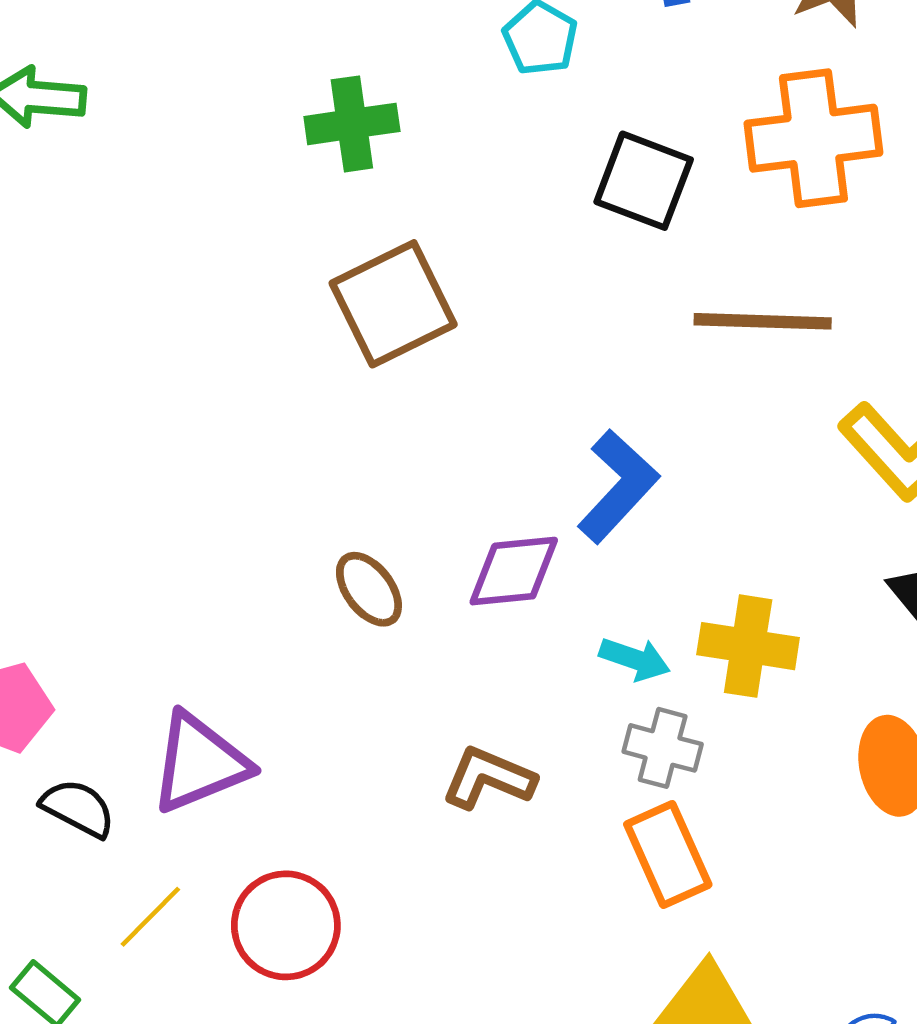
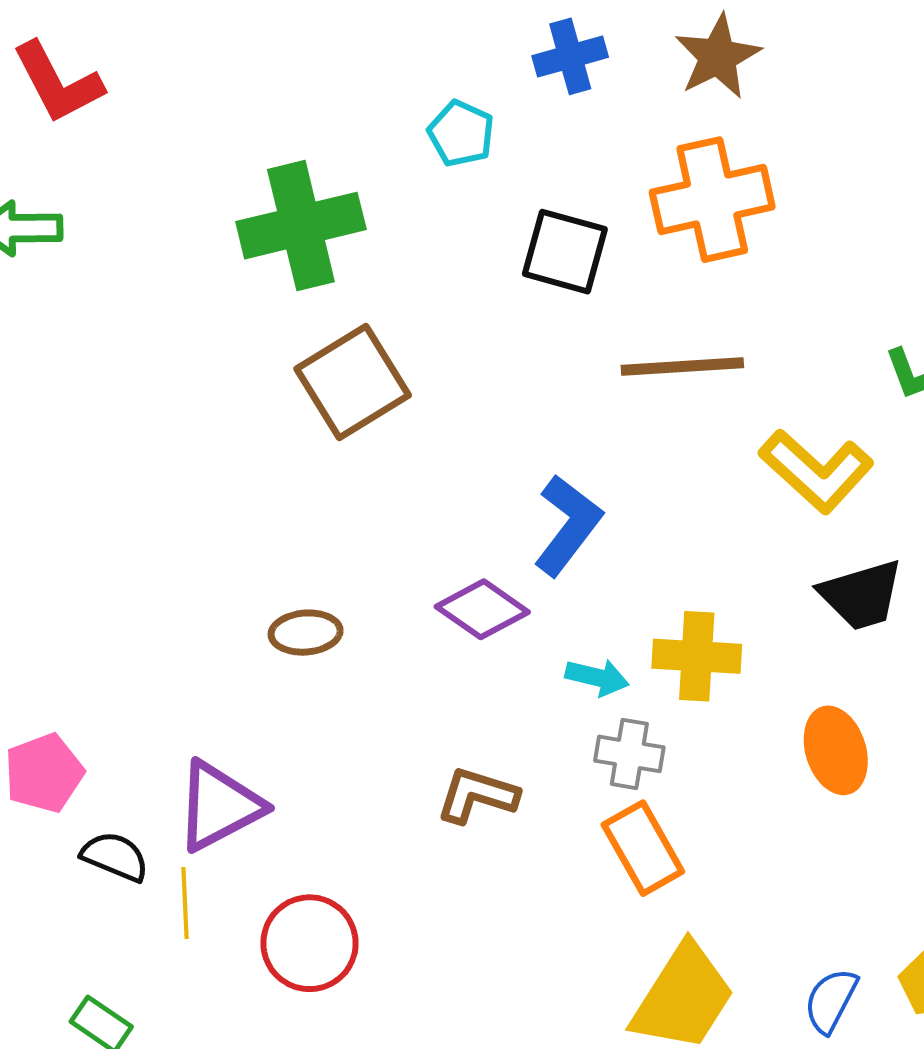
green cross: (352, 124) -> (301, 226), size x1.5
purple diamond: (514, 571) -> (482, 609), turned 46
brown ellipse: (369, 589) -> (306, 633), moved, turned -52
yellow line: (150, 917) -> (185, 903), moved, turned -42

